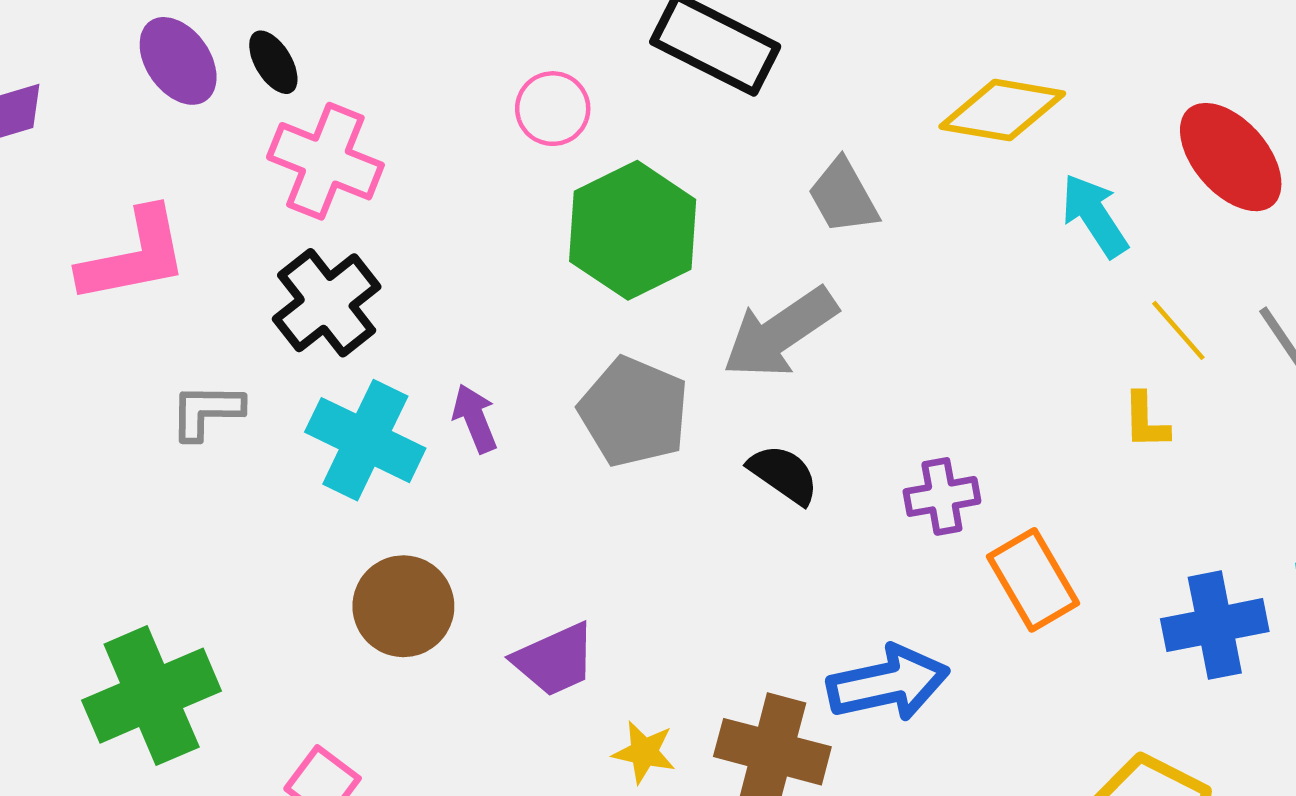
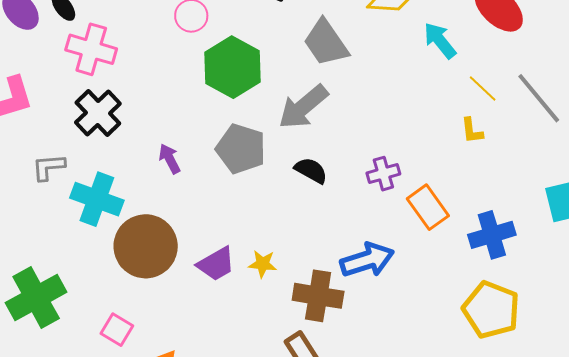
gray trapezoid: (843, 196) -> (326, 43), size x1.4
cyan cross: (365, 440) -> (97, 199), moved
brown circle: (403, 606) -> (146, 246), size x1.4
blue cross: (1215, 625) -> (492, 235), moved
yellow star: (644, 752) -> (263, 264), moved

